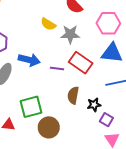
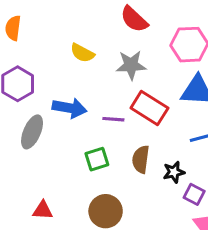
yellow semicircle: (48, 24) -> (82, 53), moved
green square: (31, 107) -> (97, 159), moved, size x0.7

